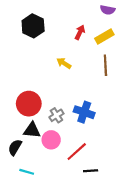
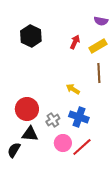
yellow arrow: (64, 63) -> (73, 89), moved
pink circle: (51, 140) -> (63, 143), moved
red line: (77, 152) -> (82, 147), moved

